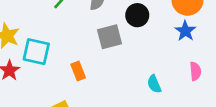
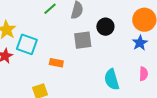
orange rectangle: (78, 71) -> (56, 63), turned -64
cyan semicircle: (154, 84) -> (112, 79), size x1.5

